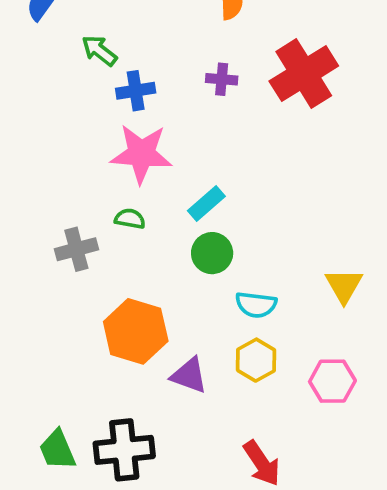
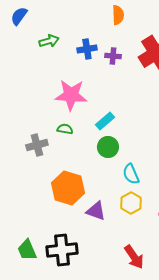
green arrow: (99, 51) -> (49, 41), turned 126
blue cross: (136, 91) -> (87, 49), moved
cyan semicircle: (256, 305) -> (131, 174), turned 60

